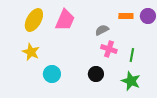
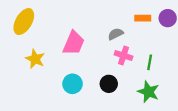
yellow ellipse: (34, 20) -> (24, 22), moved
pink trapezoid: (65, 20) -> (74, 43), moved
cyan circle: (52, 74) -> (73, 84), moved

